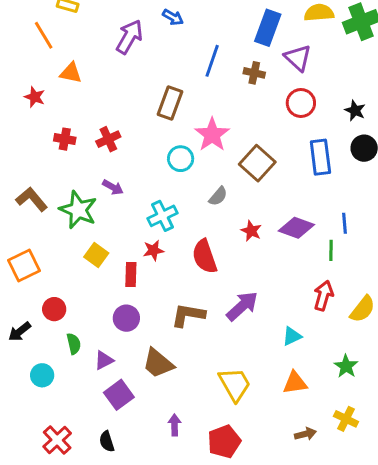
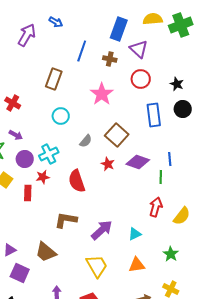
pink star: (212, 135) -> (102, 94), moved
red cross: (108, 139) -> (13, 103), turned -35
brown square: (257, 163) -> (117, 135), moved
purple arrow: (242, 306) -> (102, 230), moved
purple circle: (126, 318) -> (25, 159), moved
purple square: (119, 395) -> (20, 273), turned -30

